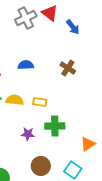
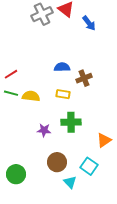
blue semicircle: (26, 65) -> (62, 67), moved
brown cross: (68, 68) -> (84, 78), moved, turned 35
yellow rectangle: (40, 102) -> (63, 94), moved

